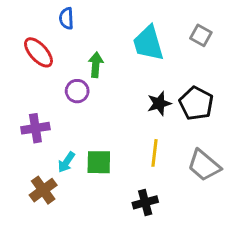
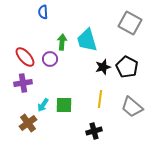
gray square: (201, 35) -> (130, 23), size x1.6
cyan trapezoid: (148, 43) -> (87, 40), moved
red ellipse: (38, 52) -> (25, 57), moved

